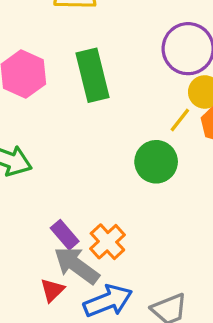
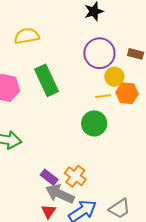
yellow line: (180, 120) -> (103, 96), turned 56

